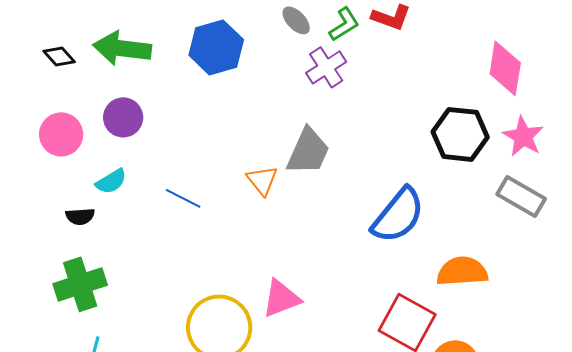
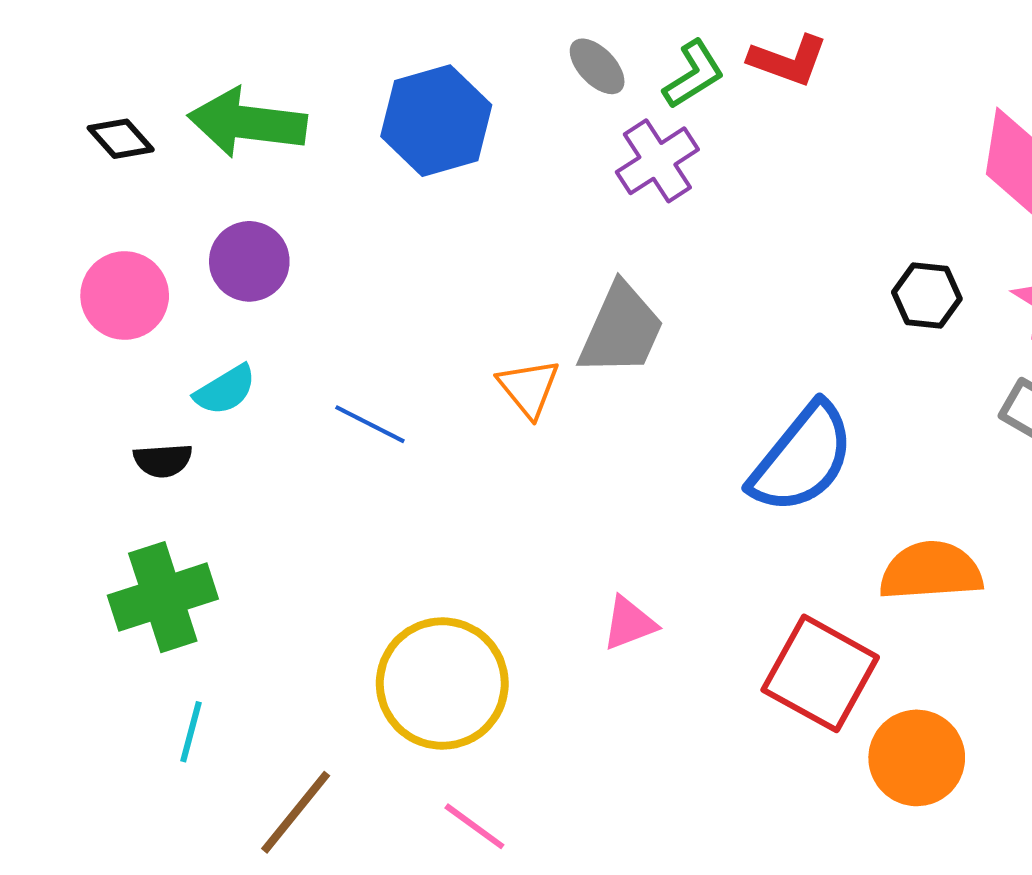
black hexagon: (460, 134) -> (927, 296), size x0.6
pink triangle: (281, 298) -> (629, 623), moved, size x0.7

